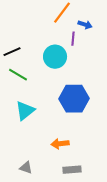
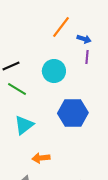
purple line: (73, 39) -> (87, 57), moved
orange arrow: (60, 144) -> (41, 158), moved

